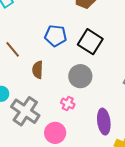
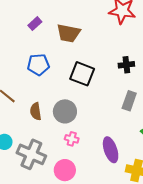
blue pentagon: (56, 36) -> (38, 65), moved
gray circle: (80, 76) -> (65, 111), moved

